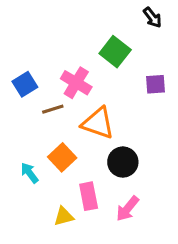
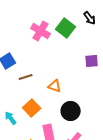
green square: (115, 52) -> (66, 28), moved
pink cross: (76, 83) -> (41, 31), moved
orange triangle: (98, 123) -> (55, 86), size x0.6

